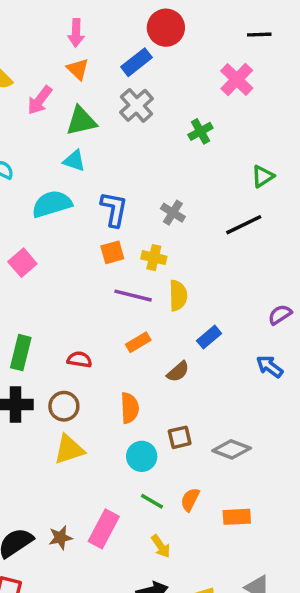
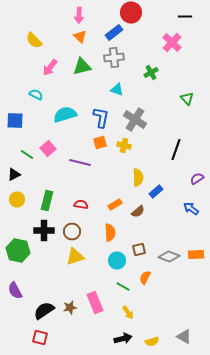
pink arrow: (40, 100) -> (50, 68), moved
gray cross: (137, 105) -> (114, 58), turned 36
cyan triangle: (74, 161) -> (117, 90), moved
green triangle: (263, 176) -> (187, 98), turned -40
gray cross: (173, 213) -> (135, 120), size x1.6
black line: (244, 225) -> (176, 150), moved, turned -45
purple line: (133, 296) -> (80, 162), moved
yellow semicircle: (178, 296) -> (138, 178), moved
orange rectangle: (138, 342) -> (115, 204), moved
orange semicircle: (190, 500) -> (145, 278), moved
orange rectangle: (237, 517) -> (196, 254), moved
pink rectangle: (104, 529) -> (95, 302), turned -50

